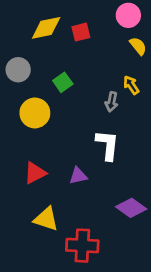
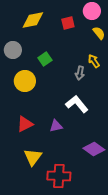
red square: (81, 32) -> (68, 23), moved
white L-shape: (107, 145) -> (77, 104), turned -45
yellow triangle: (46, 219) -> (33, 157), turned 48

